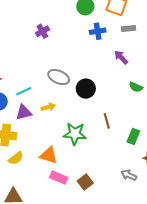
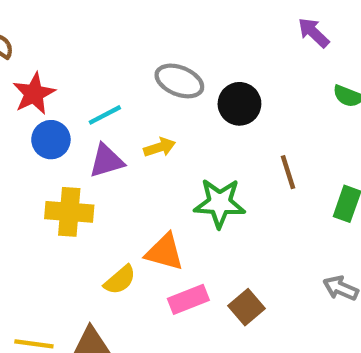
yellow semicircle: (16, 158) -> (120, 280), moved
pink rectangle: (59, 177) -> (188, 299), turned -42

